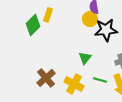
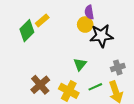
yellow rectangle: (48, 15) -> (42, 20), turned 32
green line: (100, 80) -> (95, 87), turned -40

